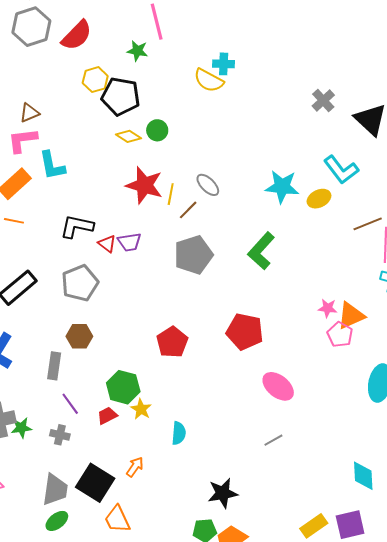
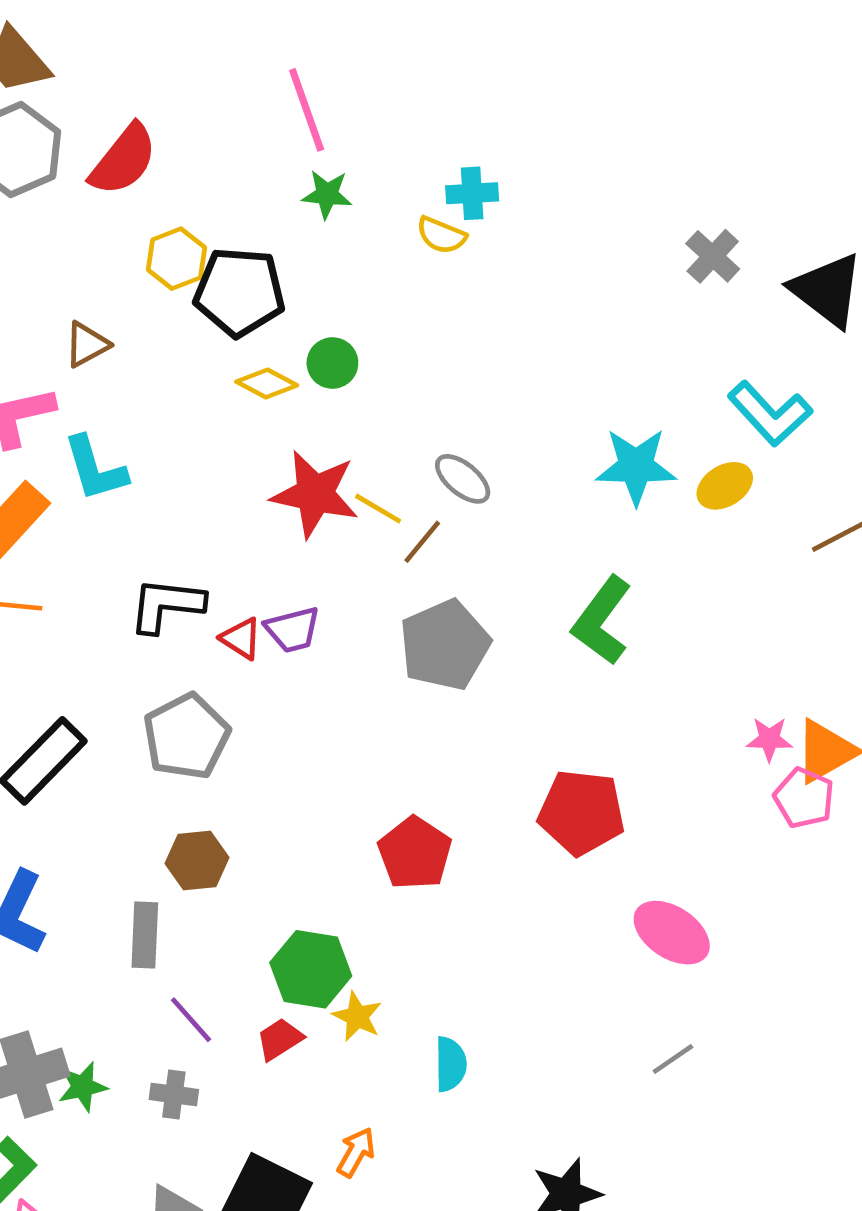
green star: (137, 51) -> (327, 194), moved
yellow semicircle: (209, 80) -> (441, 235), size x0.7
brown triangle: (29, 113) -> (87, 344), moved
yellow line: (171, 194) -> (378, 509), turned -65

